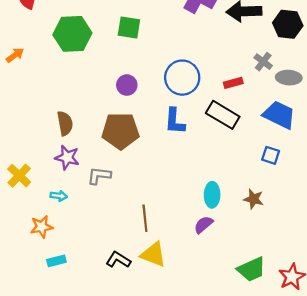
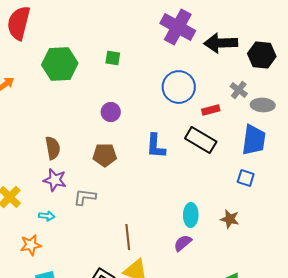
green square: (129, 27) -> (113, 58), size x0.7
blue circle: (182, 78) -> (179, 87), moved
blue trapezoid: (279, 115) -> (254, 140), turned 72
brown pentagon: (120, 131) -> (105, 155), size x0.7

